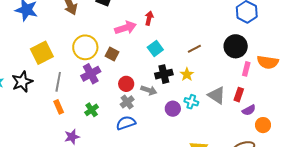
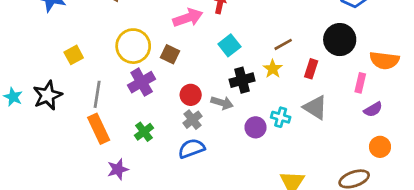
yellow square: (42, 53) -> (74, 55), size x0.6
pink rectangle: (246, 69) -> (360, 83), moved
yellow star: (187, 74) -> (273, 69), moved
red rectangle: (239, 95) -> (311, 69), moved
orange rectangle: (59, 107) -> (99, 129), size x1.5
purple semicircle: (249, 110) -> (373, 109), moved

